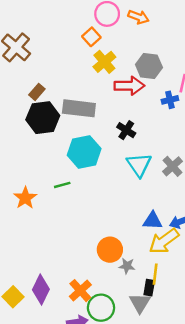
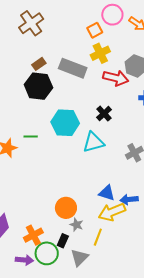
gray rectangle: (79, 108) -> (73, 68), moved
cyan triangle: (139, 165) -> (93, 142), moved, turned 35
green line: (62, 185) -> (31, 137), moved
black rectangle: (149, 288) -> (63, 241), moved

